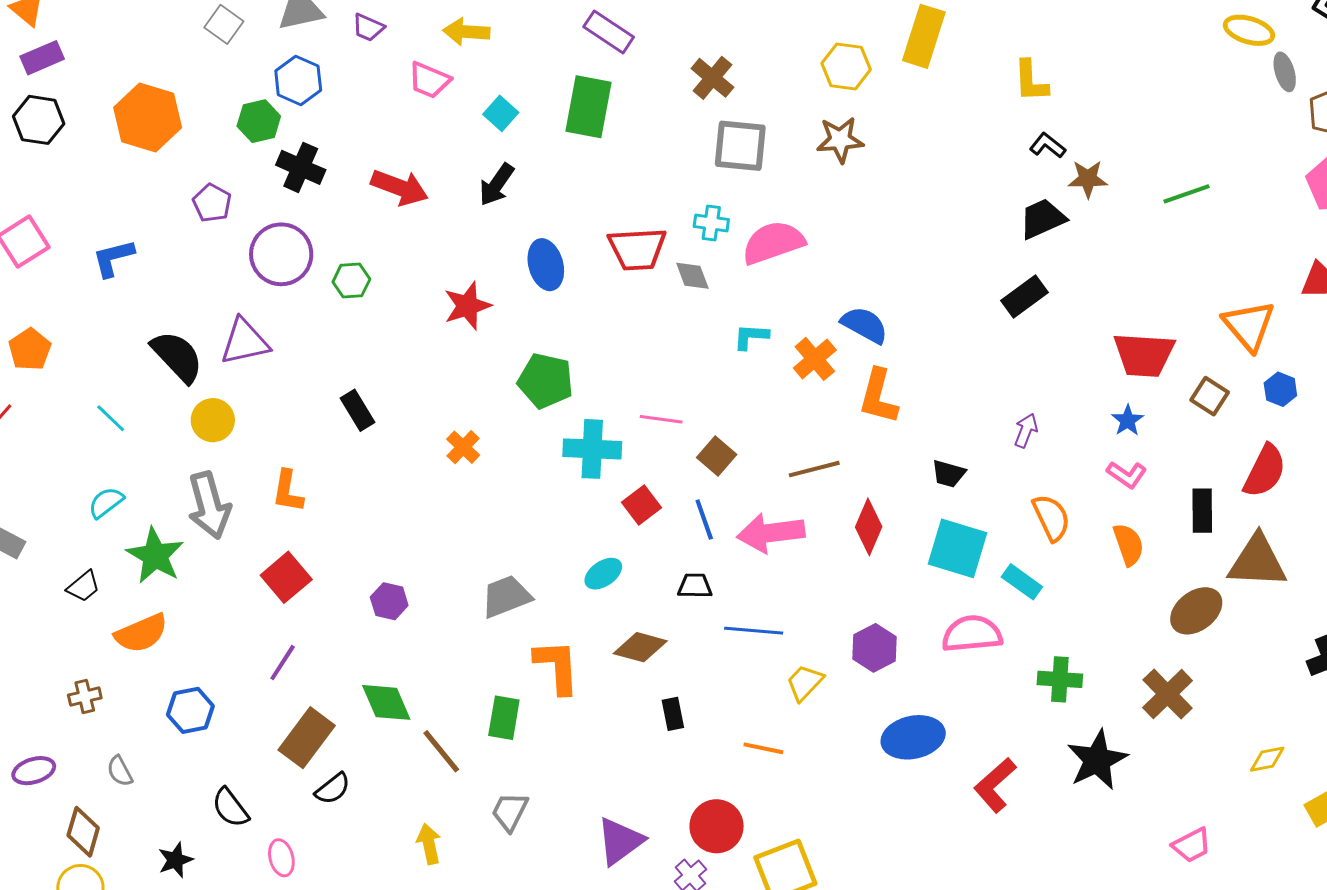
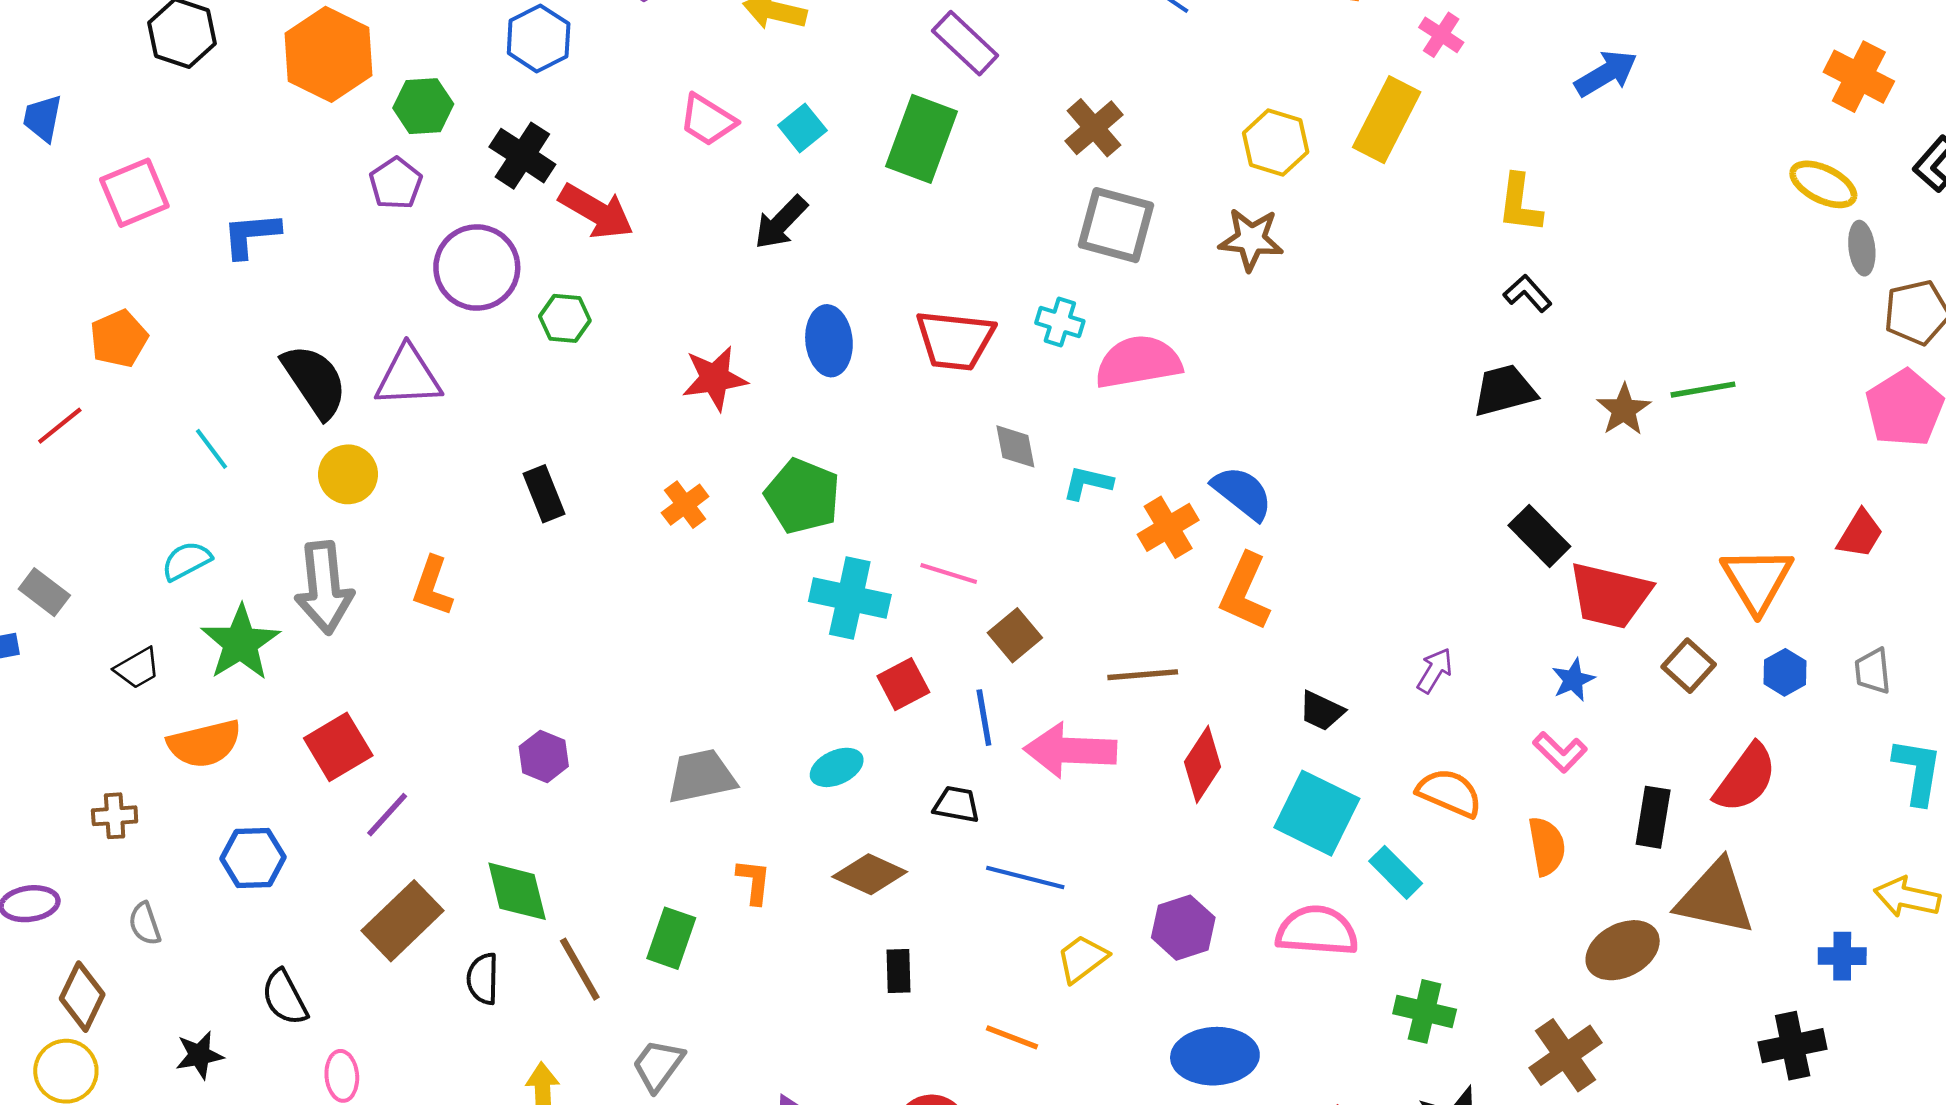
pink trapezoid: (429, 80) -> (708, 120), moved
green hexagon: (259, 121) -> (423, 106), moved
brown star: (1088, 179) -> (1624, 410), moved, turned 30
red arrow: (400, 187) -> (596, 211), moved
gray diamond: (692, 276) -> (1015, 446), moved
black rectangle: (1024, 296) -> (1539, 536), moved, turned 72
orange cross: (463, 447) -> (685, 505), moved
orange semicircle: (1051, 518) -> (1449, 793), turned -51
red square: (286, 577) -> (338, 747), moved
orange L-shape: (557, 667) -> (754, 882), size x0.6
black semicircle: (333, 789) -> (483, 979), moved, turned 120

